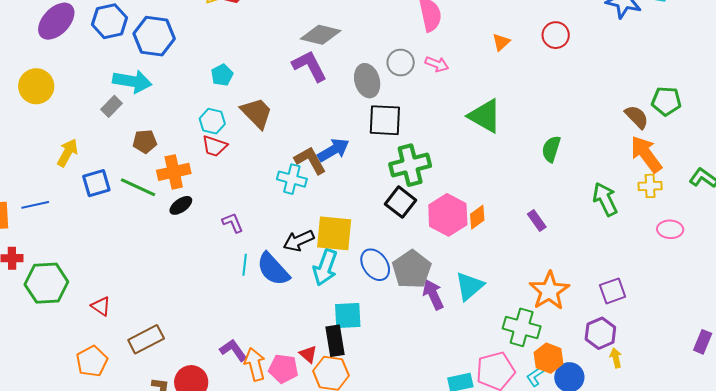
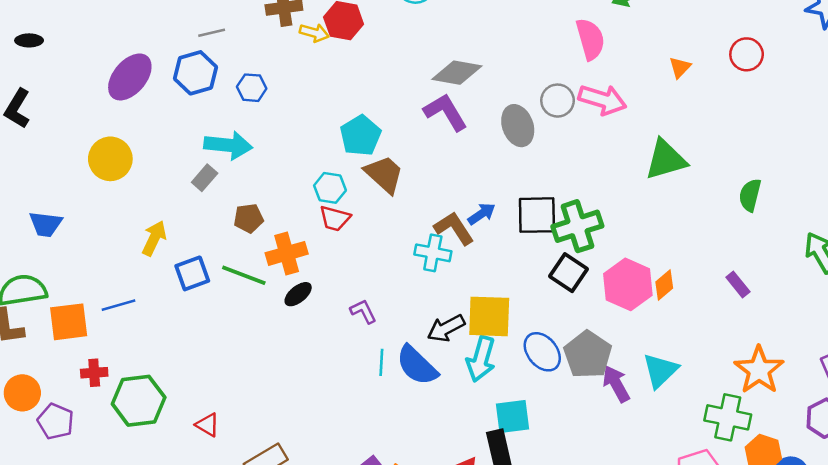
blue hexagon: (154, 36) -> (252, 88), size x0.6
pink arrow: (437, 64) -> (602, 100), size x1.6
cyan pentagon: (222, 75) -> (360, 135), moved, size x1.5
green triangle: (485, 116) -> (666, 160), turned -42
black square: (385, 120) -> (537, 215), moved
blue arrow: (333, 150) -> (482, 214), size x0.7

